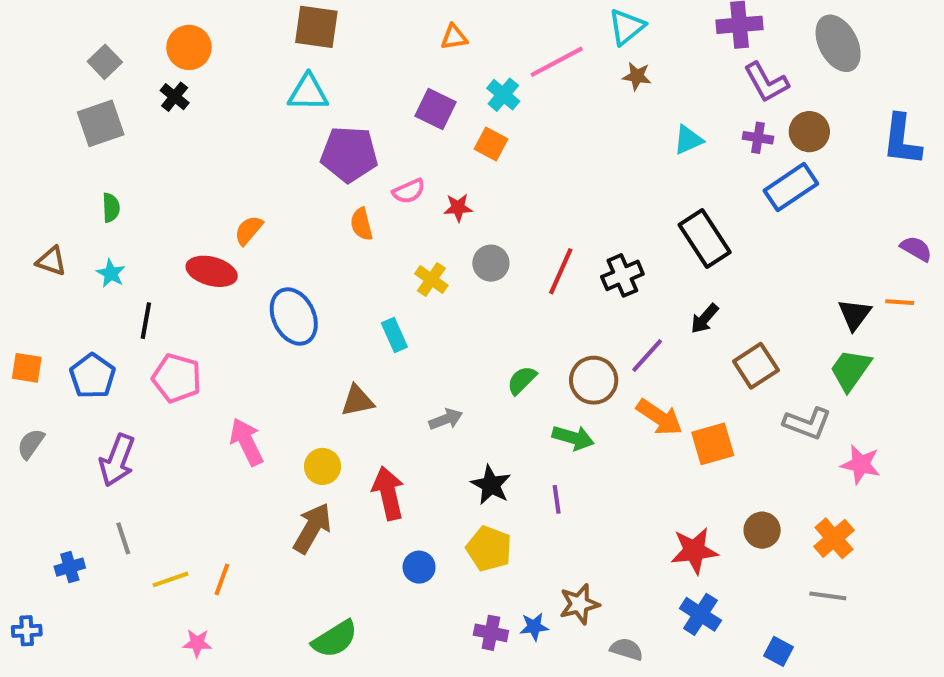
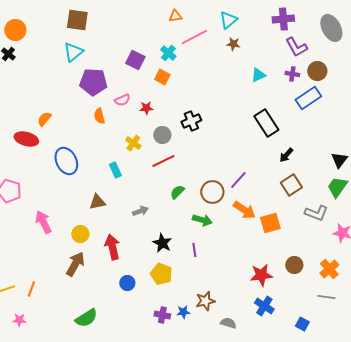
orange triangle: (454, 37) -> (175, 16), moved
cyan triangle: (308, 93) -> (73, 52), turned -40
red line: (561, 271) -> (163, 161), moved, turned 40
black cross: (622, 275) -> (191, 121), moved
black arrow: (705, 319) -> (286, 155), moved

